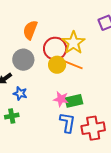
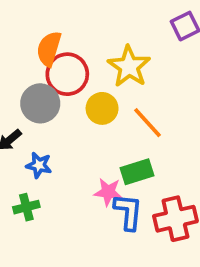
red circle: (55, 49) -> (67, 74), moved
orange line: (73, 65) -> (148, 123), moved, turned 30
pink star: (61, 99) -> (108, 192), moved

